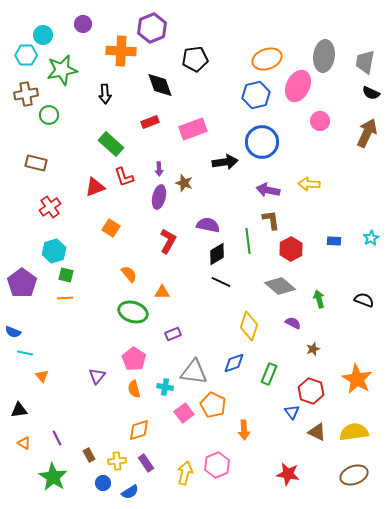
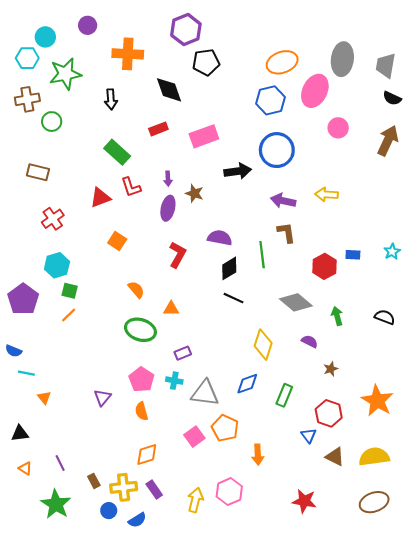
purple hexagon: (152, 28) -> (186, 30), moved
red hexagon: (291, 249) -> (324, 266), moved
orange line: (65, 298) -> (69, 315), turned -42
cyan cross: (165, 387) -> (174, 381), moved
yellow cross: (117, 461) -> (124, 487), size x1.4

